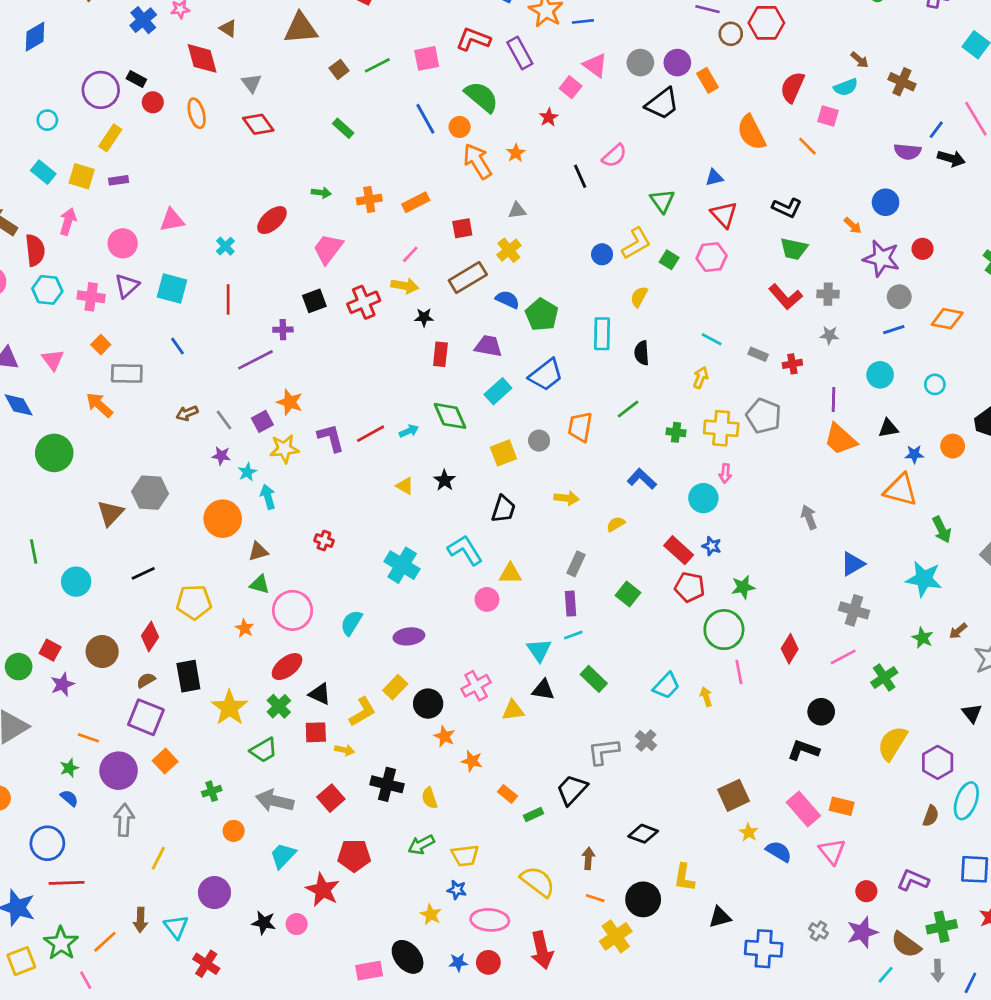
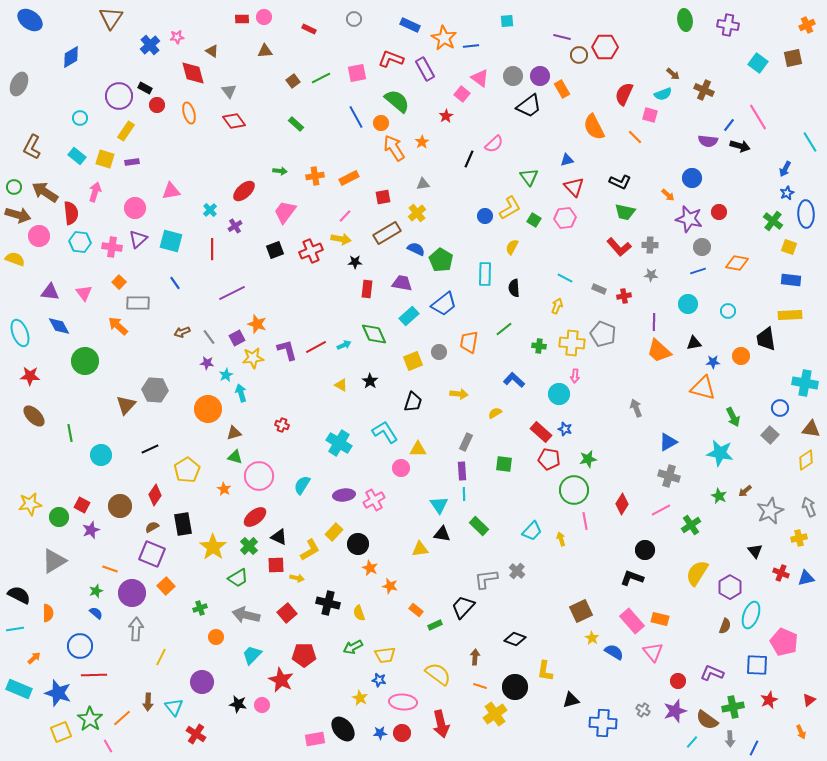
brown triangle: (301, 28) -> (265, 51), size x0.6
black line: (580, 176) -> (469, 159), turned 48
purple cross: (283, 330) -> (235, 226), moved, turned -32
green square: (628, 594) -> (504, 464), turned -30
yellow pentagon: (194, 602) -> (187, 470), turned -30
cyan line: (573, 635) -> (464, 494), turned -72
pink cross: (476, 686) -> (374, 500), moved

